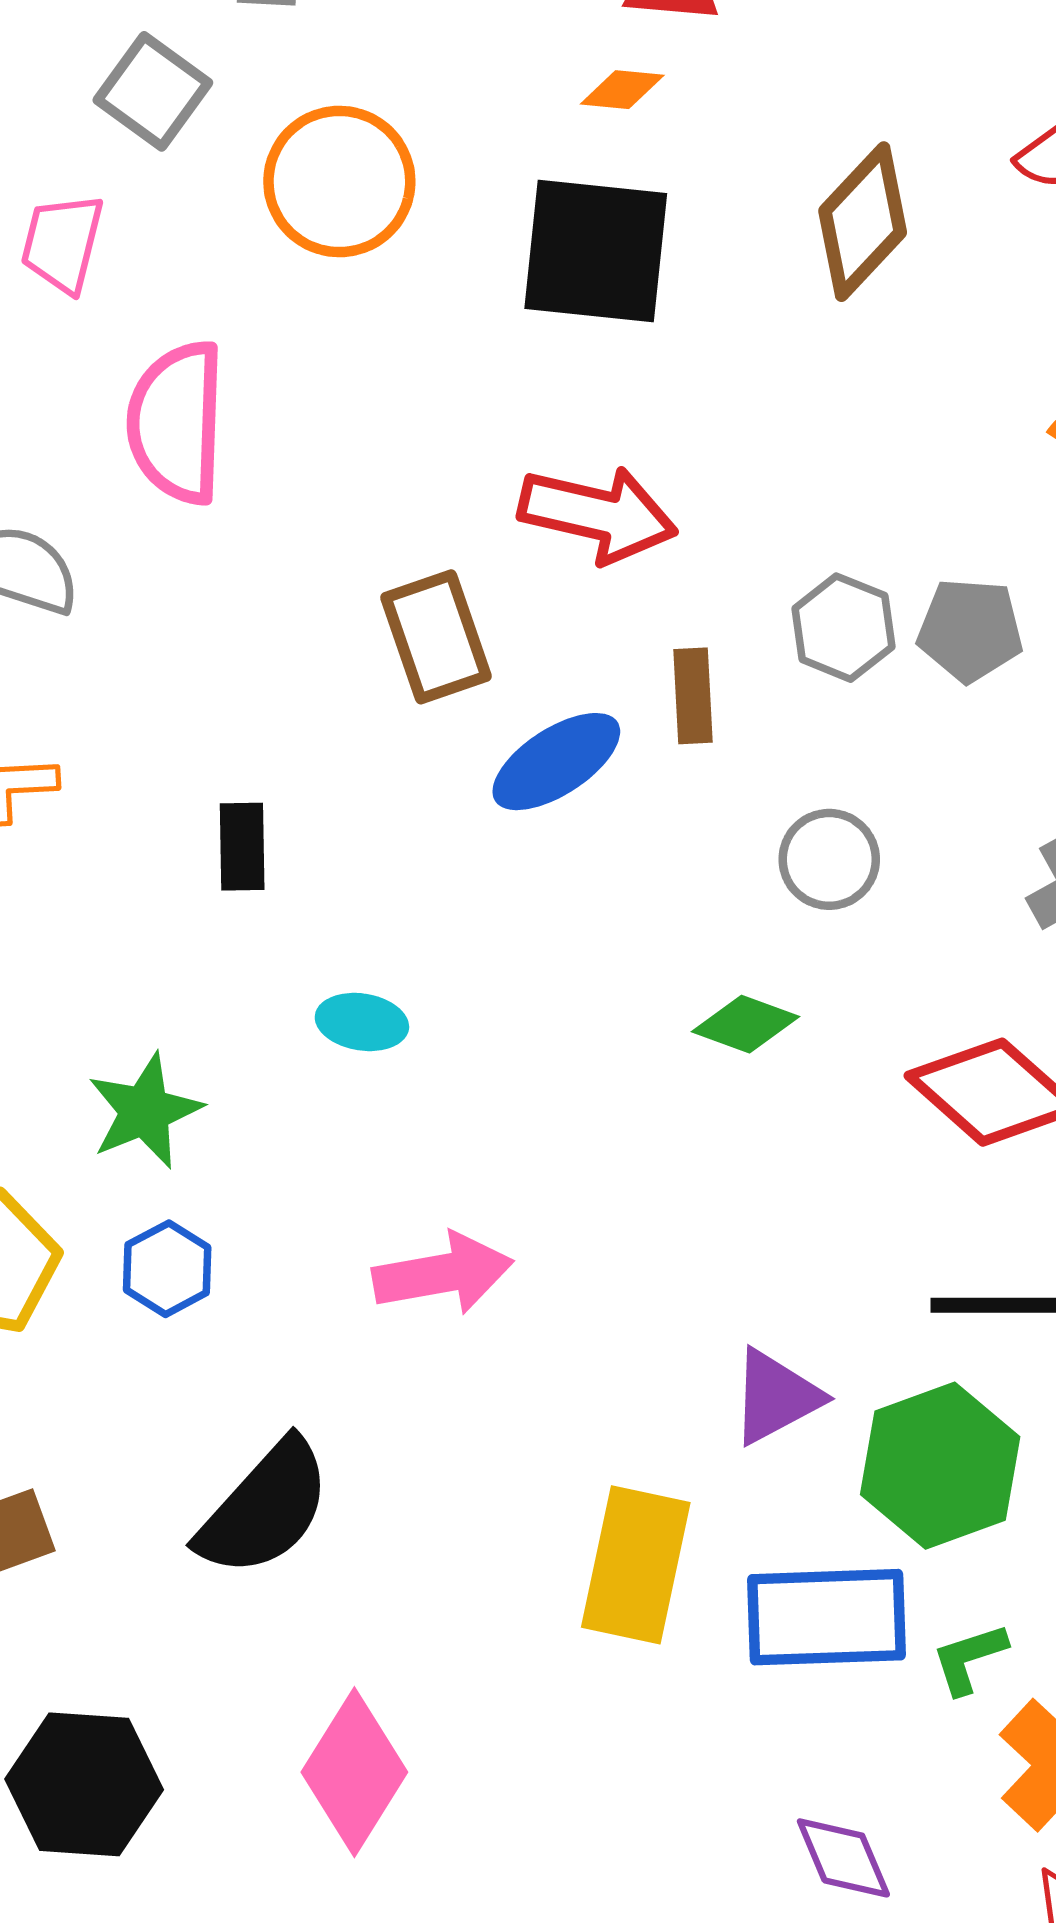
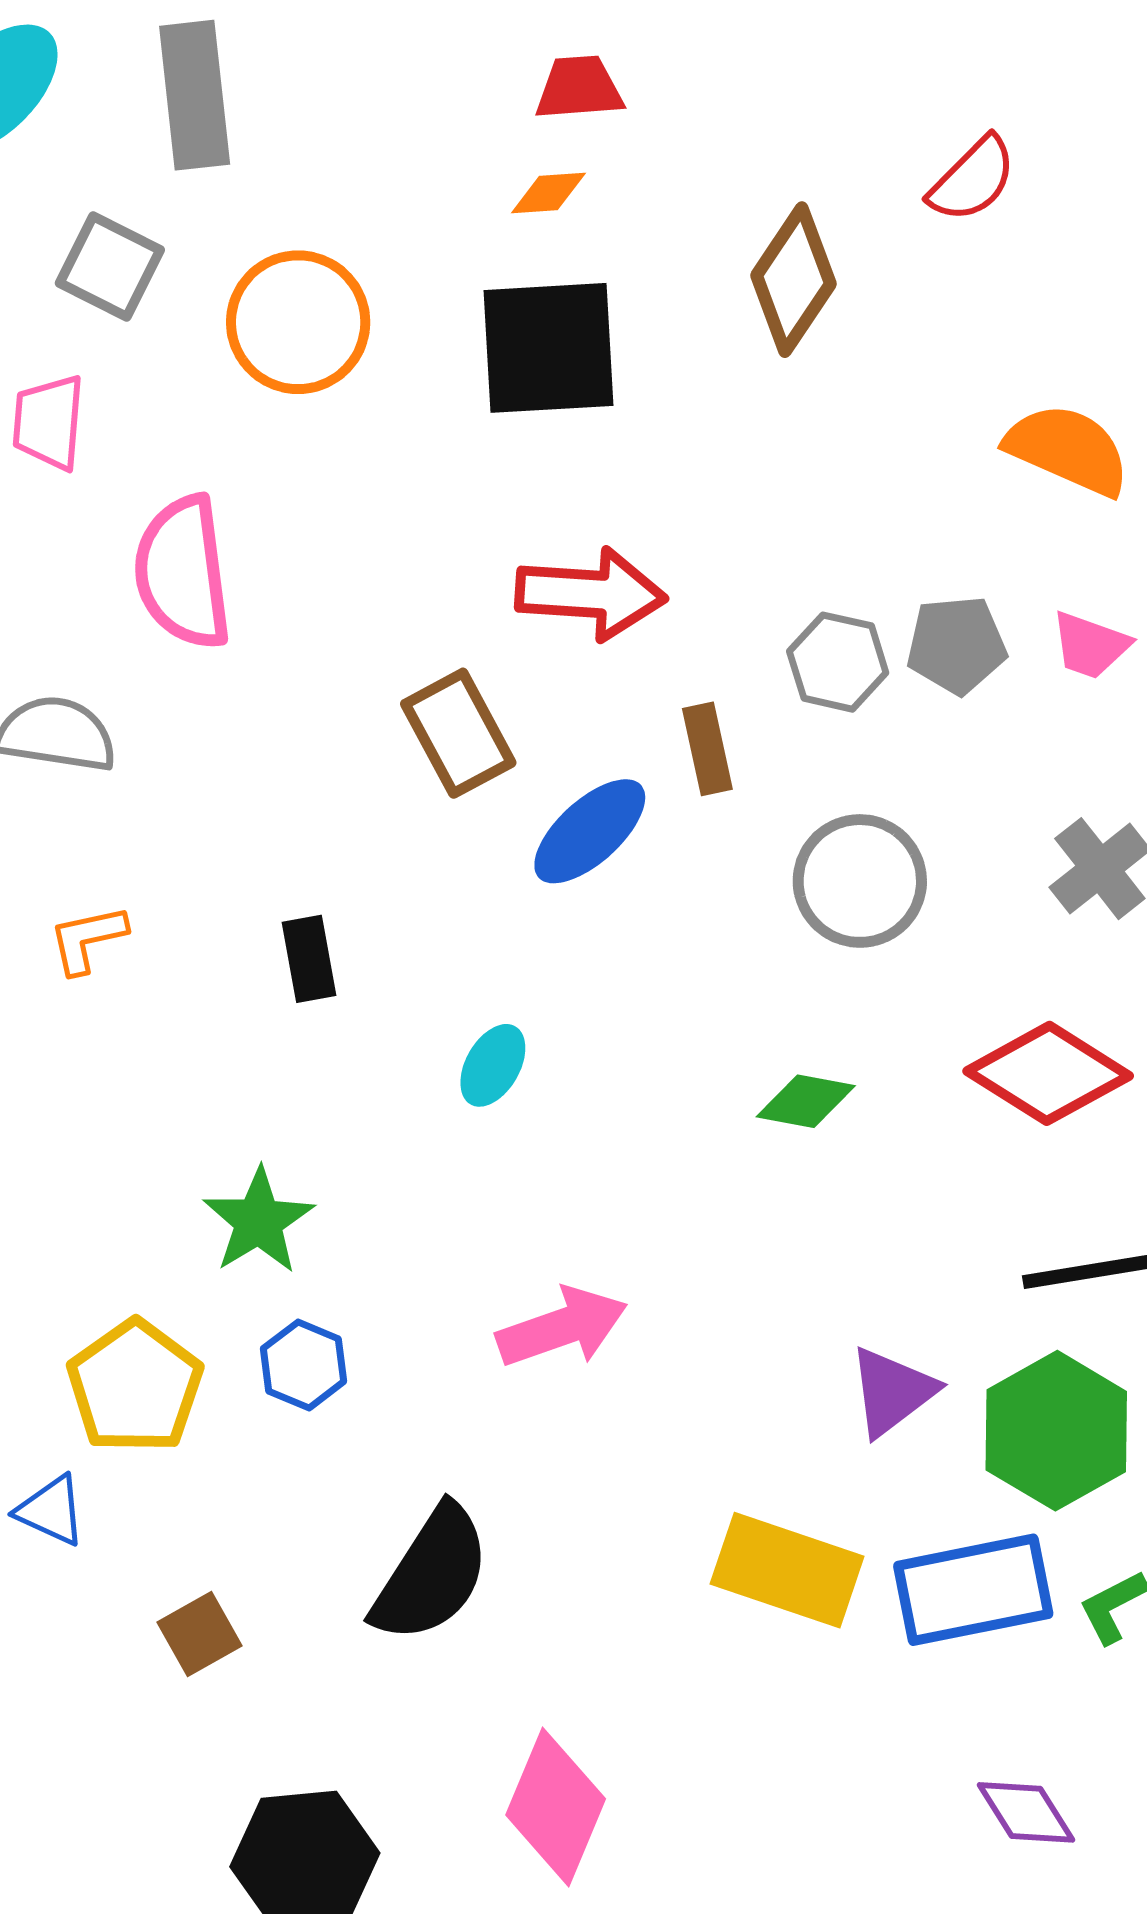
gray circle: (829, 859) -> (860, 881), size x1.4
cyan ellipse: (362, 1022) -> (493, 1065), moved, turned -60
green diamond: (746, 1024) -> (806, 1101), moved
yellow rectangle: (636, 1565) -> (787, 1570), turned -74

